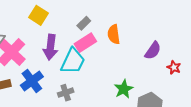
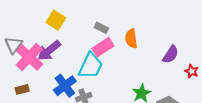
gray rectangle: (84, 23) -> (101, 28), turned 72
purple arrow: (50, 47) -> (49, 50), moved, turned 45
blue cross: (32, 81) -> (65, 86), moved

